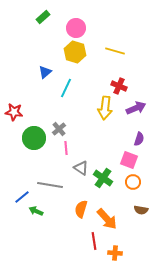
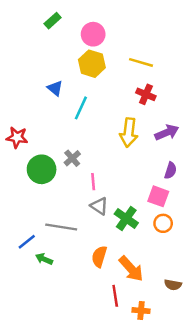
blue triangle: (45, 72) -> (55, 88), turned -40
red cross: (119, 86) -> (146, 94), moved
pink line: (66, 148) -> (93, 182), moved
brown semicircle: (141, 210) -> (173, 285), moved

